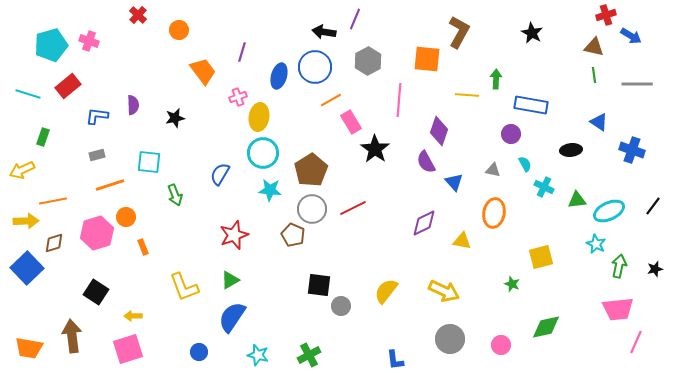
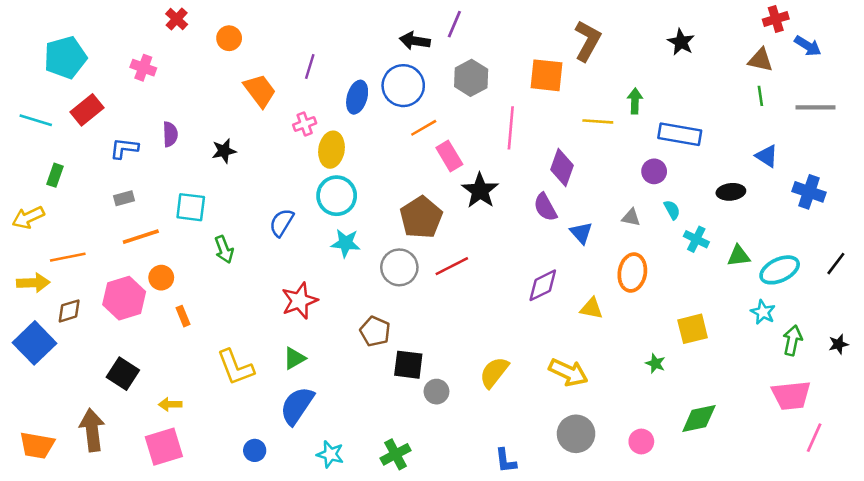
pink cross: (89, 41) -> (143, 68), moved
brown pentagon: (311, 170) -> (421, 217), moved
brown pentagon: (293, 235) -> (375, 331), moved

